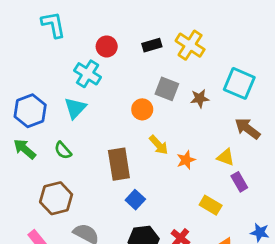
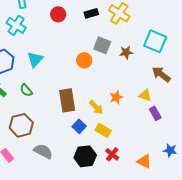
cyan cross: (88, 74) -> (16, 25), moved
yellow arrow: (159, 145) -> (96, 107), moved
yellow rectangle: (211, 205) -> (103, 130), moved

